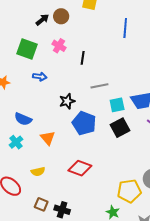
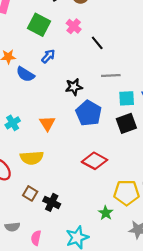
black line: (83, 58) -> (97, 43), turned -56
blue arrow: (40, 77) -> (48, 56), turned -64
blue semicircle: (23, 119) -> (25, 74), moved
red diamond: (80, 168) -> (94, 161), moved
yellow semicircle: (38, 172) -> (32, 158), size x1.5

